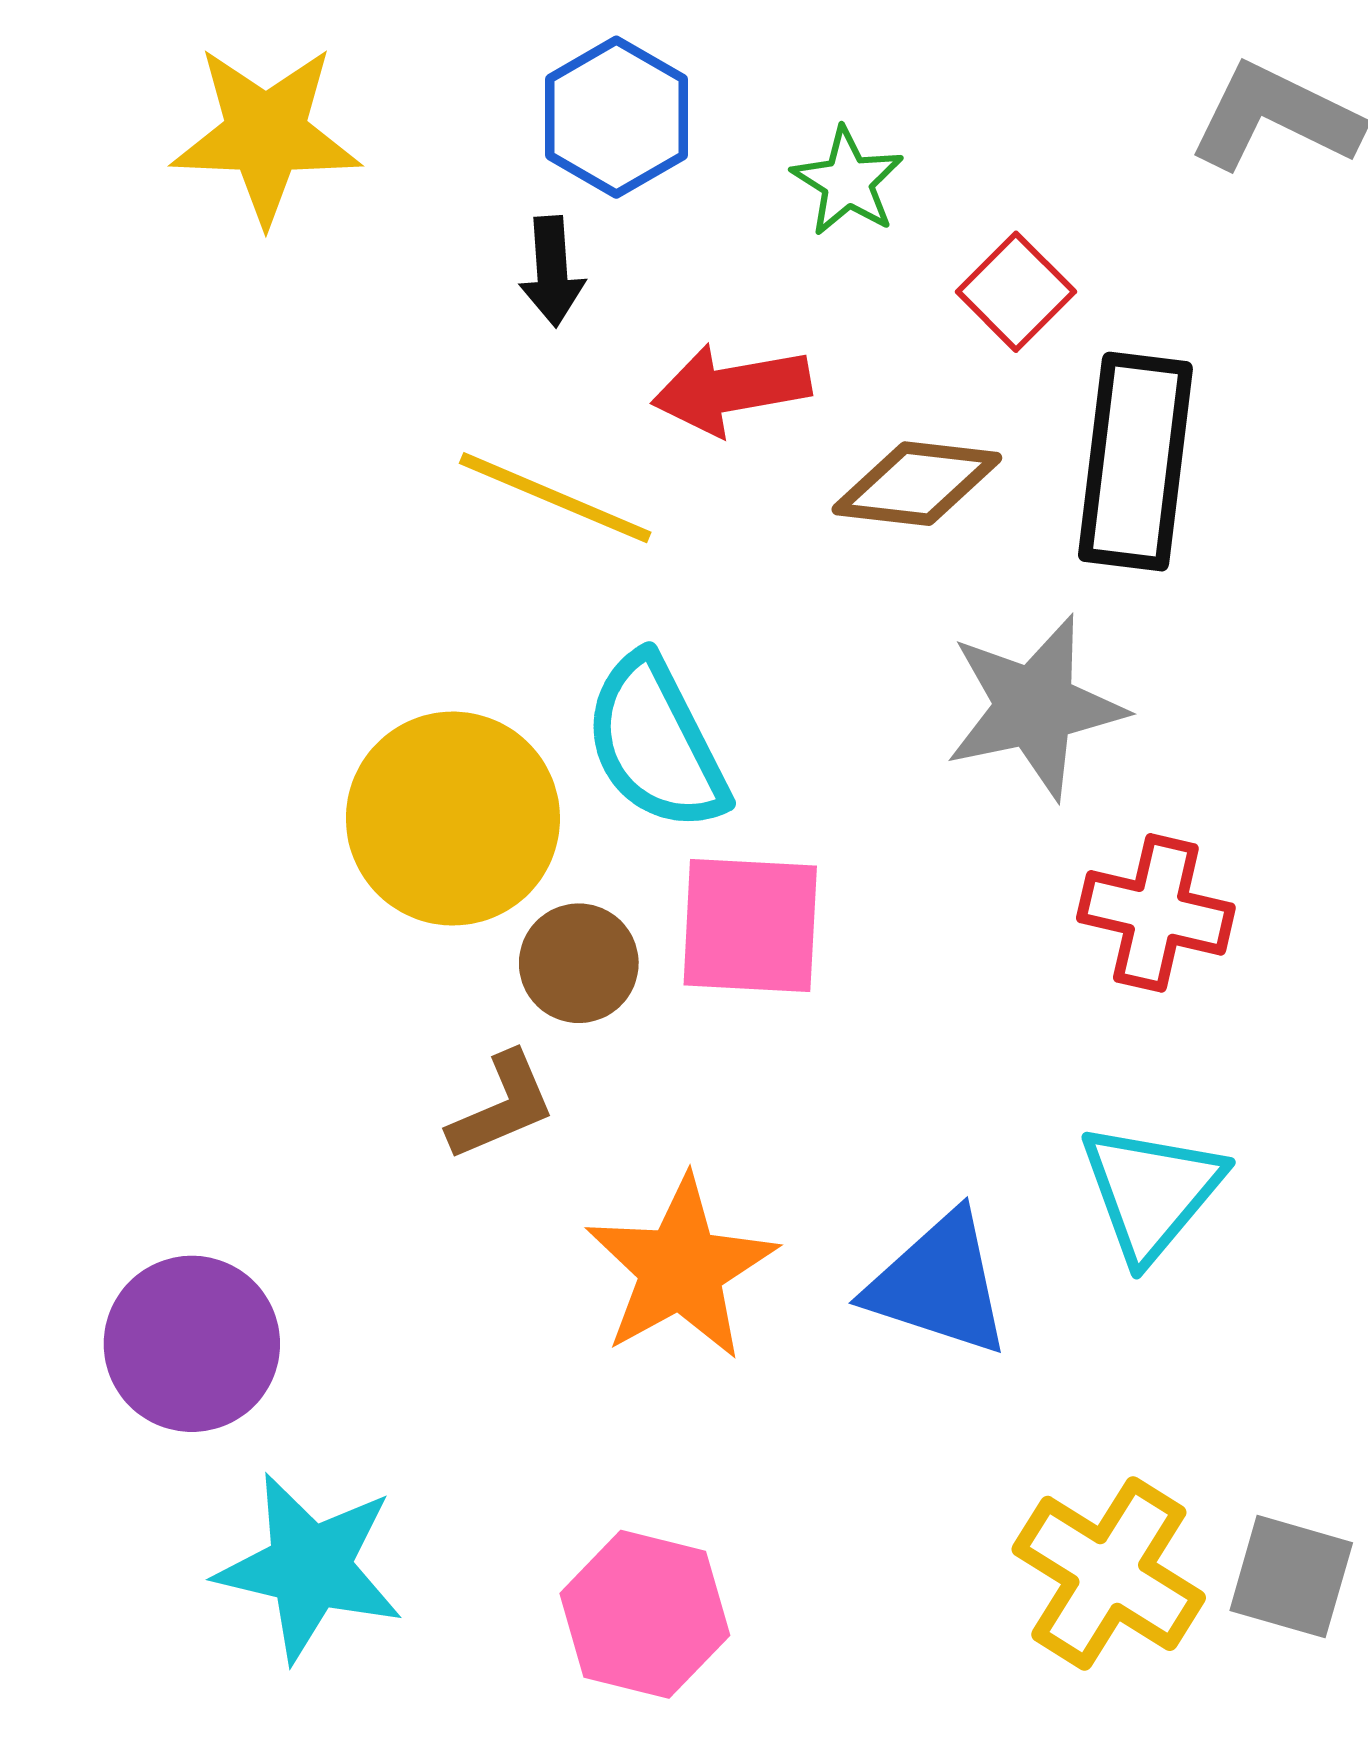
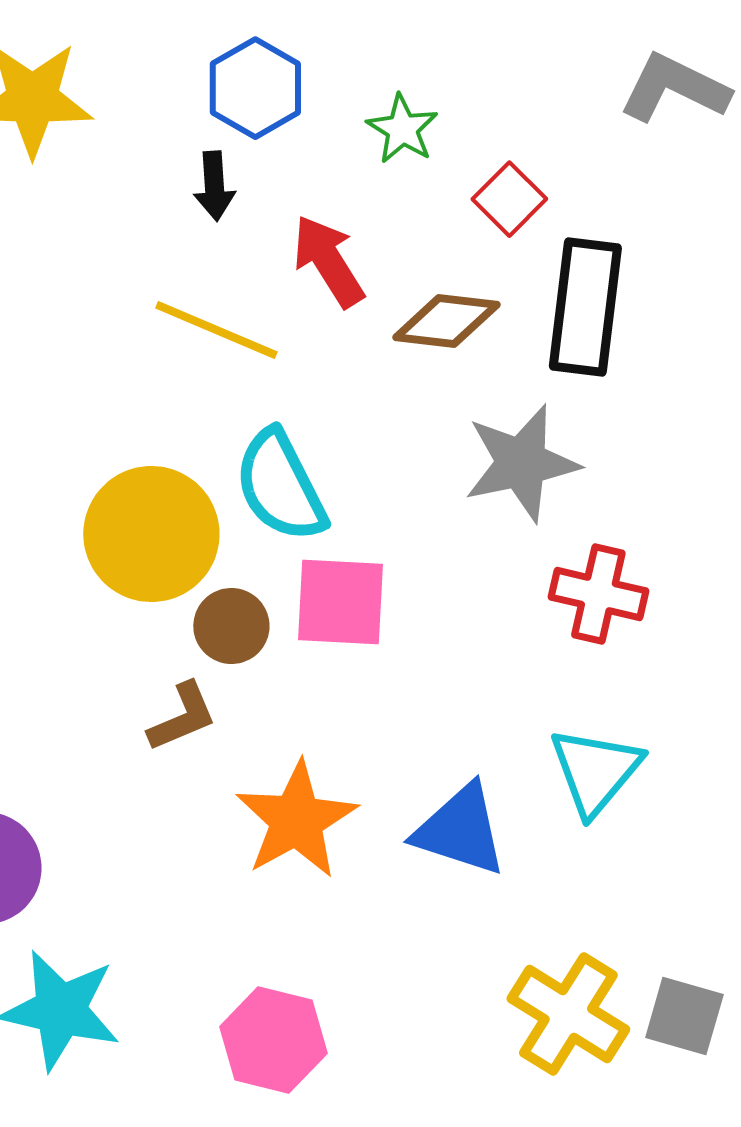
red arrow: (731, 389) -> (328, 261), turned 68

